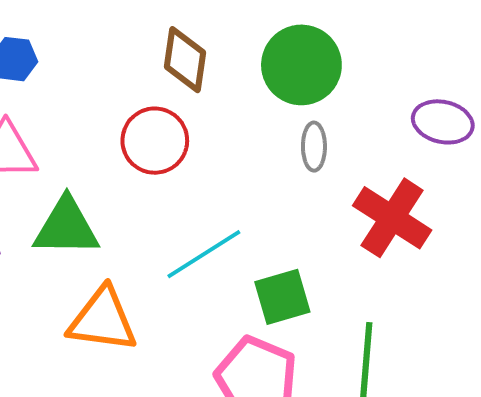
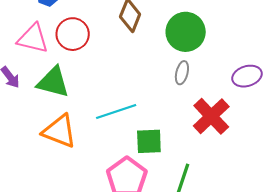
purple ellipse: (443, 122) -> (247, 76), turned -44
red circle: (155, 141) -> (73, 34), moved

